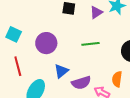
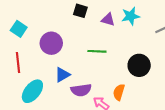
purple triangle: (96, 12) -> (108, 19), turned 40

